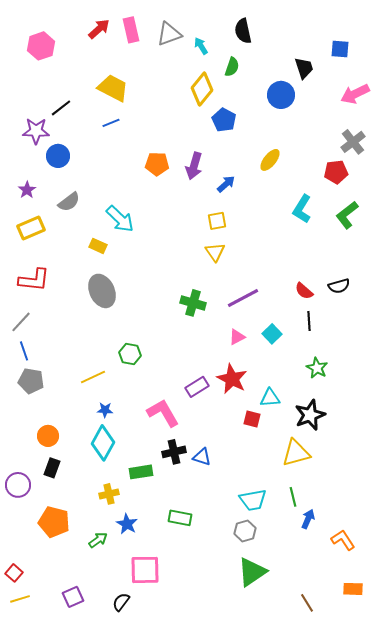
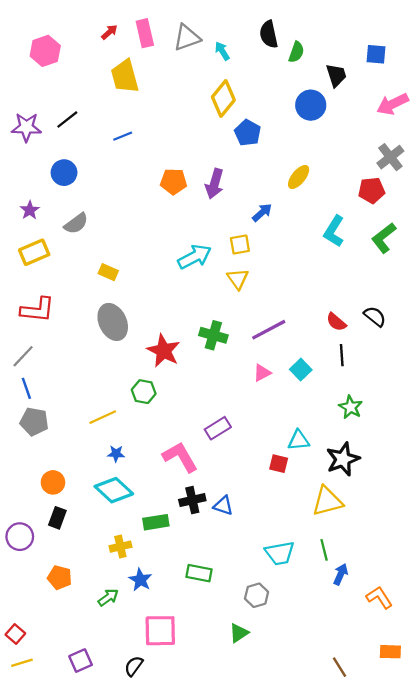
red arrow: (99, 29) -> (109, 32), size x0.7
green semicircle: (232, 67) -> (296, 52), moved
yellow trapezoid: (113, 88) -> (125, 76), moved, turned -132
purple star: (36, 131) -> (26, 127), moved
blue arrow: (226, 184) -> (262, 212), moved
cyan arrow: (120, 219) -> (195, 257), moved, turned -72
black semicircle: (339, 286) -> (375, 316), turned -125
red star: (232, 379) -> (164, 351), moved
cyan diamond: (103, 443) -> (114, 490), turned -76
orange pentagon: (54, 522) -> (60, 578), size x0.7
gray hexagon: (245, 531) -> (257, 595), moved
green triangle: (252, 572) -> (239, 633), moved, size x0.6

